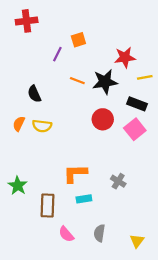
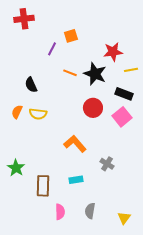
black star: (105, 82) -> (95, 74), turned 30
orange L-shape: (75, 173) -> (75, 144), moved, turned 50
pink semicircle: (66, 234) -> (60, 212), turned -140

